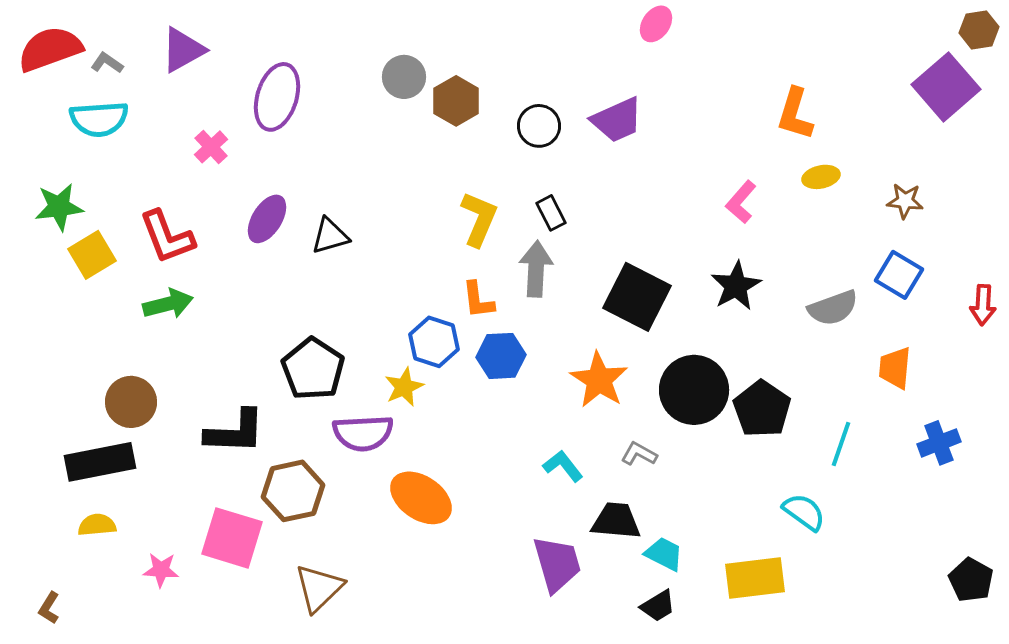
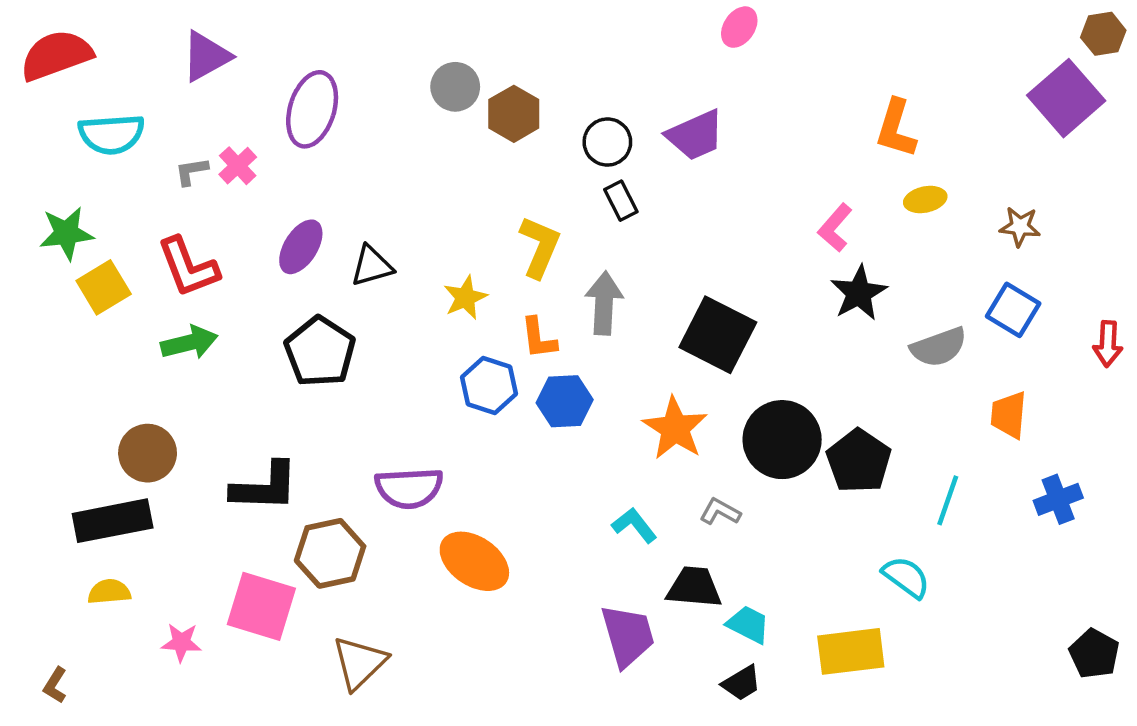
gray L-shape: (107, 63) -> (191, 171), moved, turned -44
black rectangle: (551, 213) -> (621, 201), moved
black star: (736, 286) -> (859, 293), moved
black pentagon: (313, 369) -> (320, 352), moved
yellow star: (404, 387) -> (465, 298), moved

